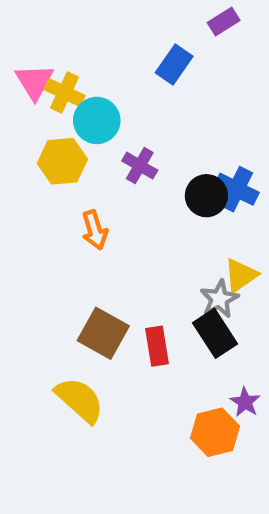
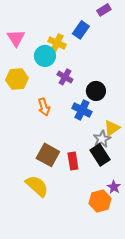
yellow cross: (65, 92) -> (57, 43), moved
yellow hexagon: (62, 161) -> (17, 79), moved
blue cross: (237, 189) -> (82, 110), moved

